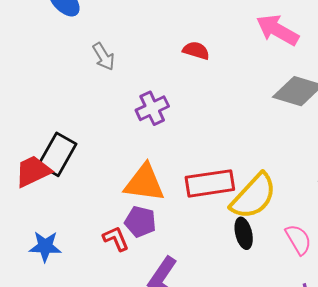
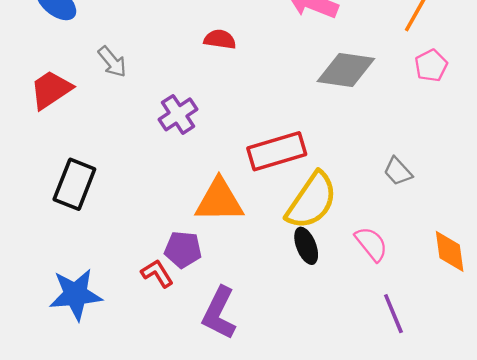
red trapezoid: (33, 171) -> (51, 90), moved
orange triangle: (144, 183) -> (219, 200), moved
red rectangle: (210, 183) -> (277, 151), moved
blue star: (45, 246) -> (76, 294), size x1.4

